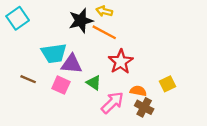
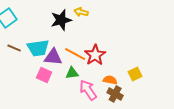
orange line: (104, 32) -> (75, 54), moved
brown line: (28, 79) -> (14, 48), moved
green triangle: (94, 83) -> (72, 73), turned -40
pink arrow: (112, 103) -> (88, 90), turned -80

